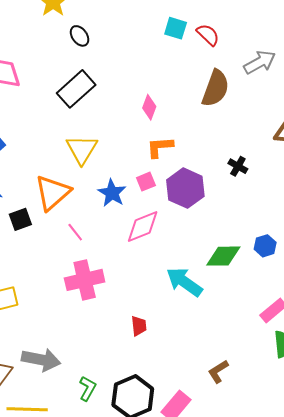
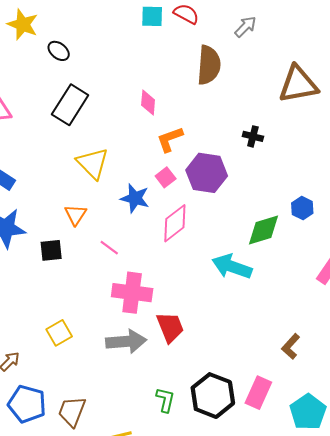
gray arrow: (260, 62) -> (245, 27), size x0.7
orange triangle: (52, 193) -> (76, 215), size x0.6
black square: (20, 219) -> (51, 250), turned 30
pink cross: (85, 280) -> (132, 293), turned 36
red trapezoid: (139, 326) -> (170, 327), moved, size x1.5
gray arrow: (41, 360) -> (126, 342), moved

